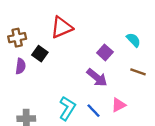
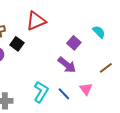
brown line: (138, 72) -> (106, 68), moved, turned -56
pink triangle: (119, 105) -> (86, 89), turned -40

